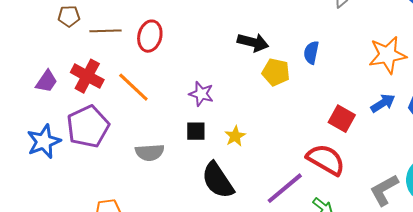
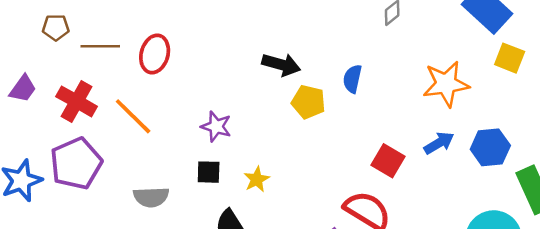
purple trapezoid: (47, 81) -> (23, 89), moved

